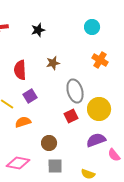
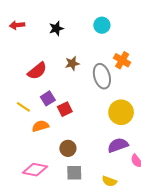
cyan circle: (92, 27) -> (102, 25), moved
red semicircle: (20, 70) -> (37, 71), turned -126
gray ellipse: (75, 91) -> (102, 76), moved
red square: (71, 116) -> (65, 109), moved

